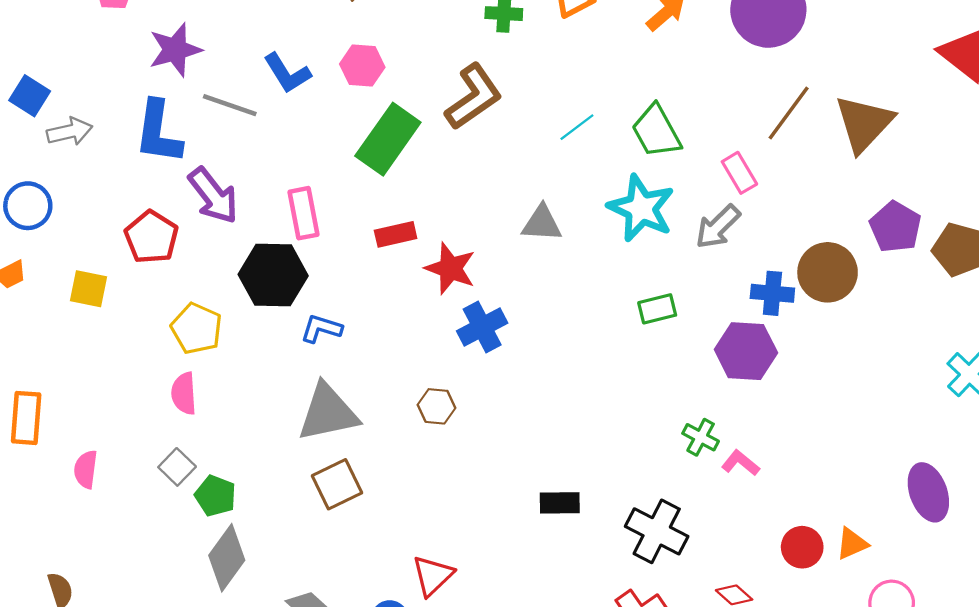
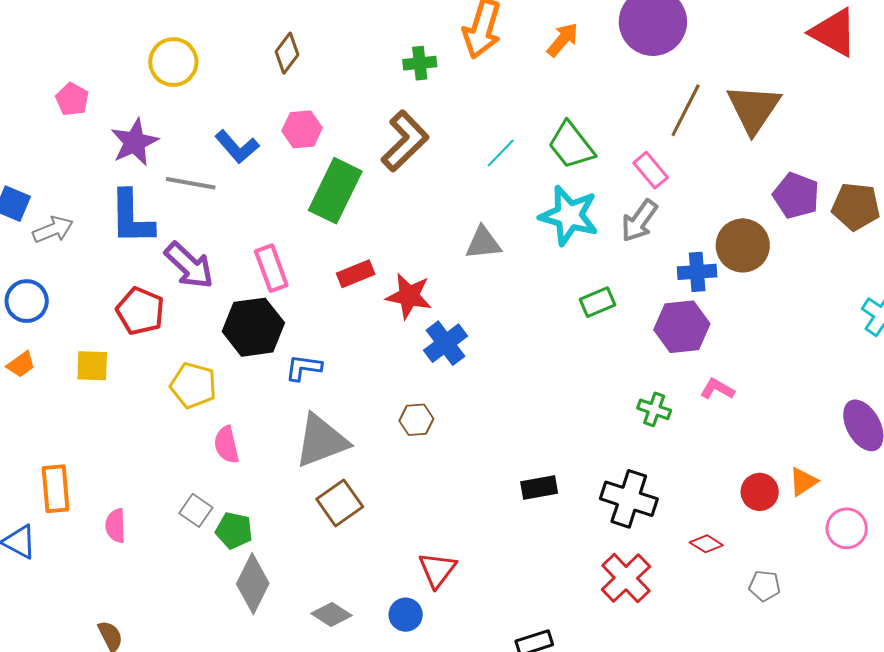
pink semicircle: (184, 393) -> (226, 445), moved
pink L-shape: (741, 463) -> (717, 389), moved

